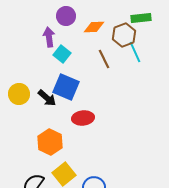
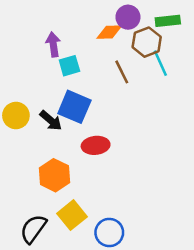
purple circle: (66, 16) -> (128, 17), moved
cyan square: (62, 54) -> (69, 66), turned 36

